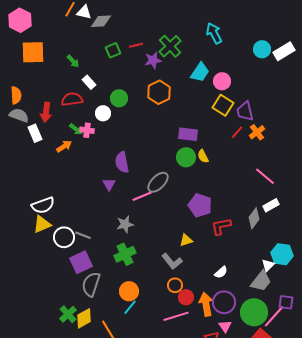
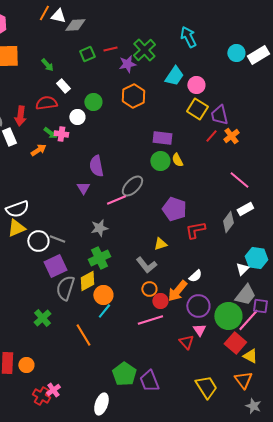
gray trapezoid: (261, 281) -> (245, 295), moved
orange arrow: (206, 304) -> (177, 291), moved, turned -130
yellow diamond: (84, 318) -> (87, 281), moved

